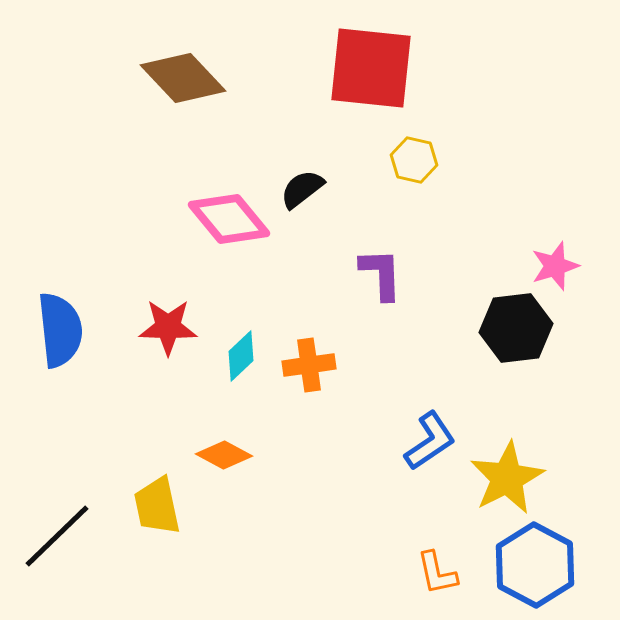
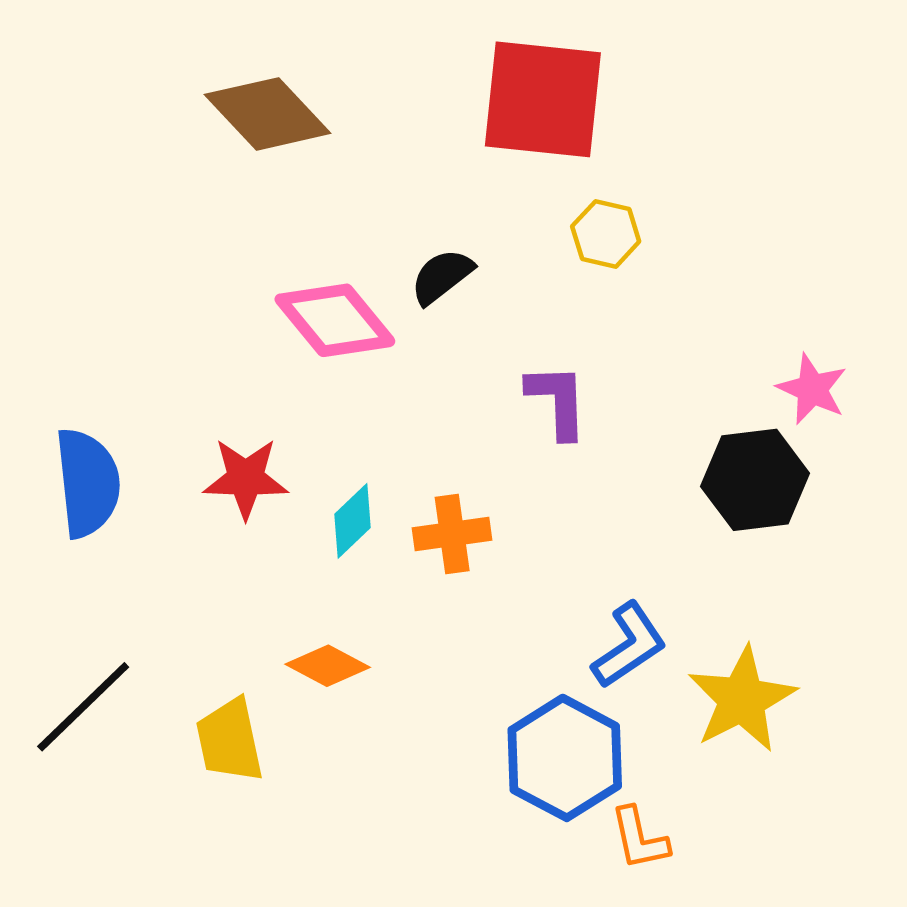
pink star: (555, 266) -> (812, 389), turned -30
black line: (57, 536) -> (83, 707), moved
blue hexagon: (535, 565) -> (565, 758), moved

